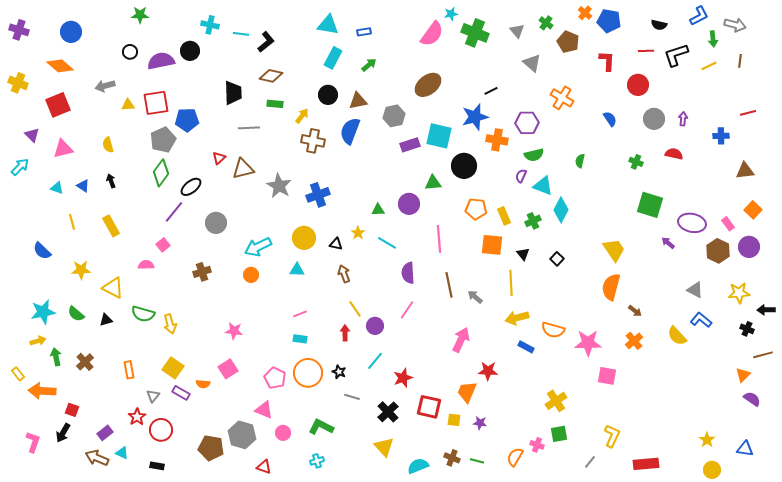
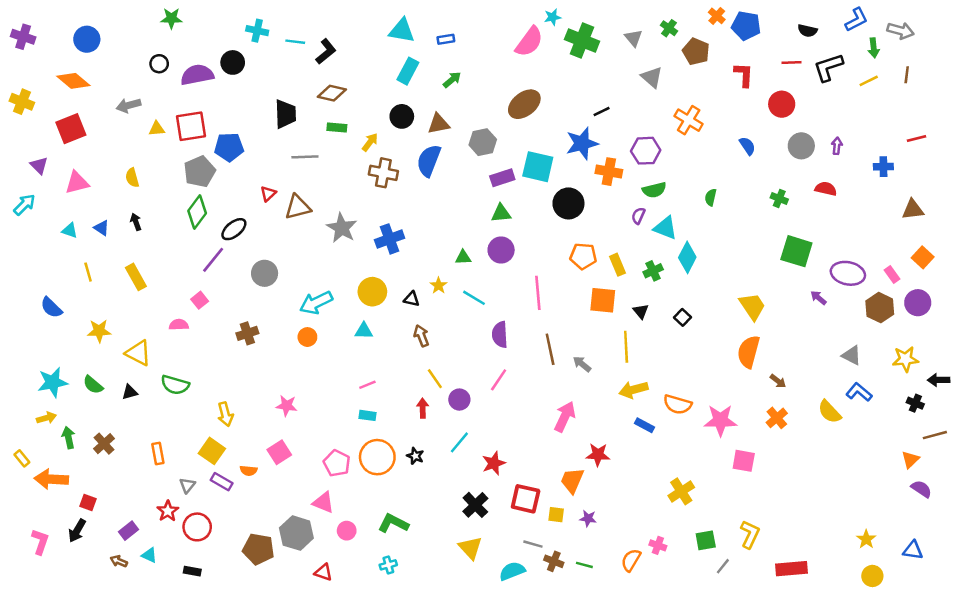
green triangle: (433, 183) -> (501, 213), moved
yellow arrow: (170, 324) -> (225, 414), moved
gray line: (352, 397) -> (533, 544), moved
green square: (559, 434) -> (706, 540), moved
brown arrow: (97, 458) -> (119, 561), size x0.6

